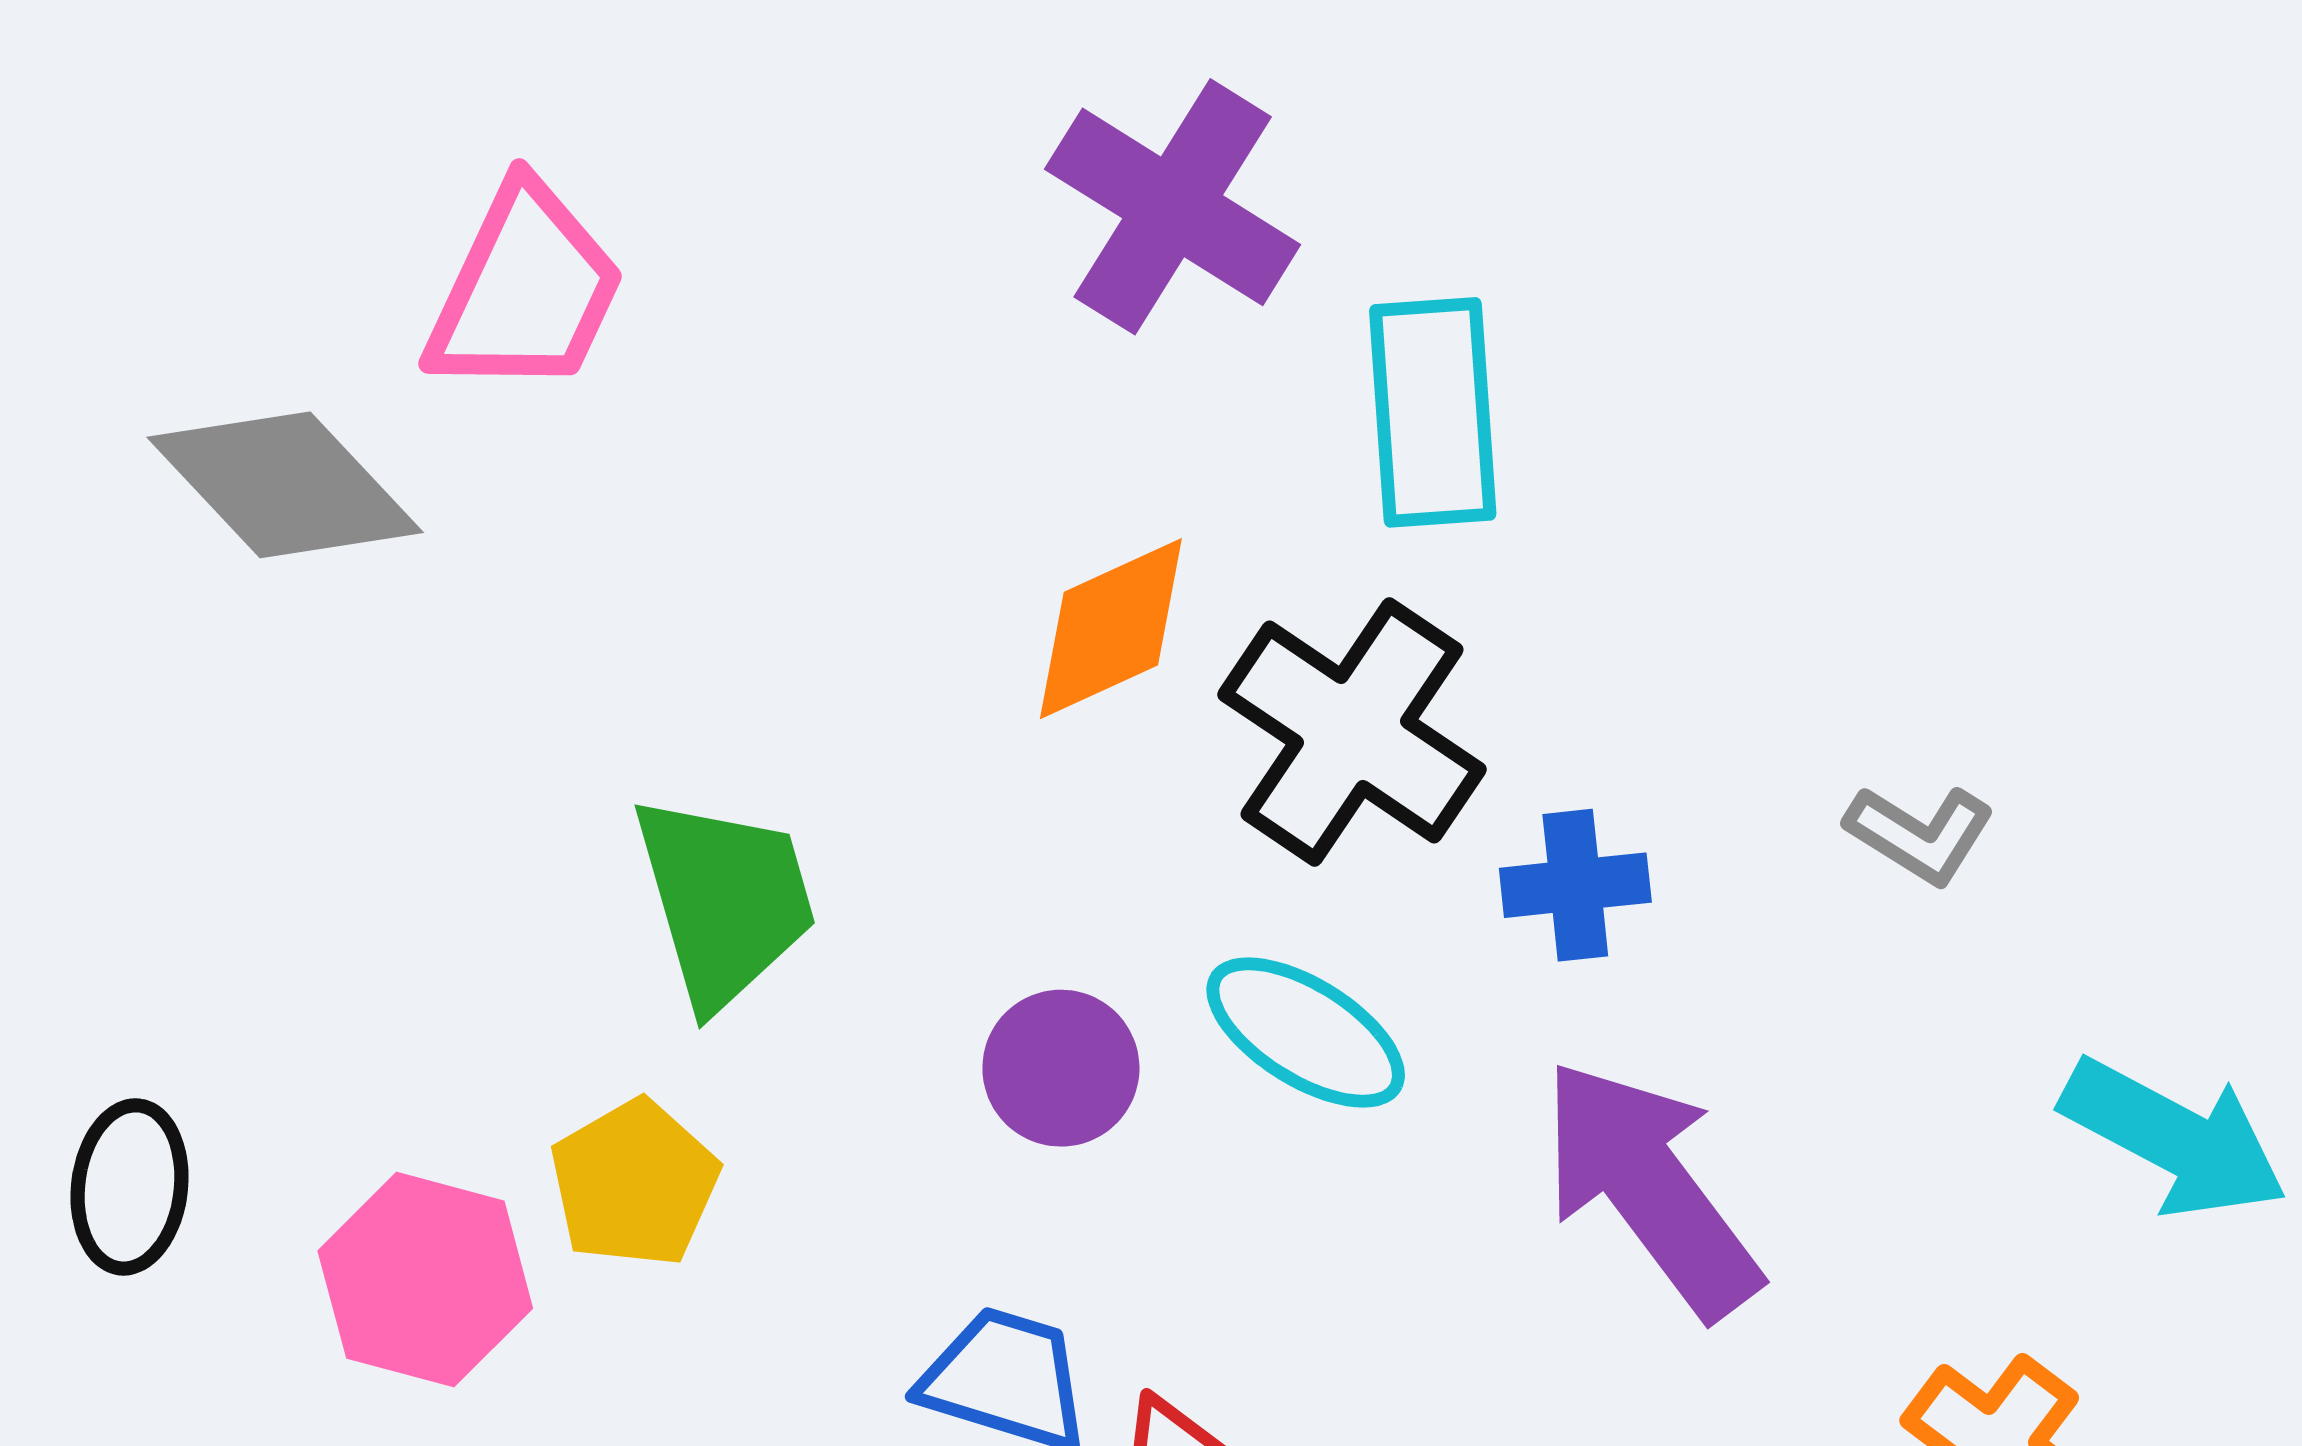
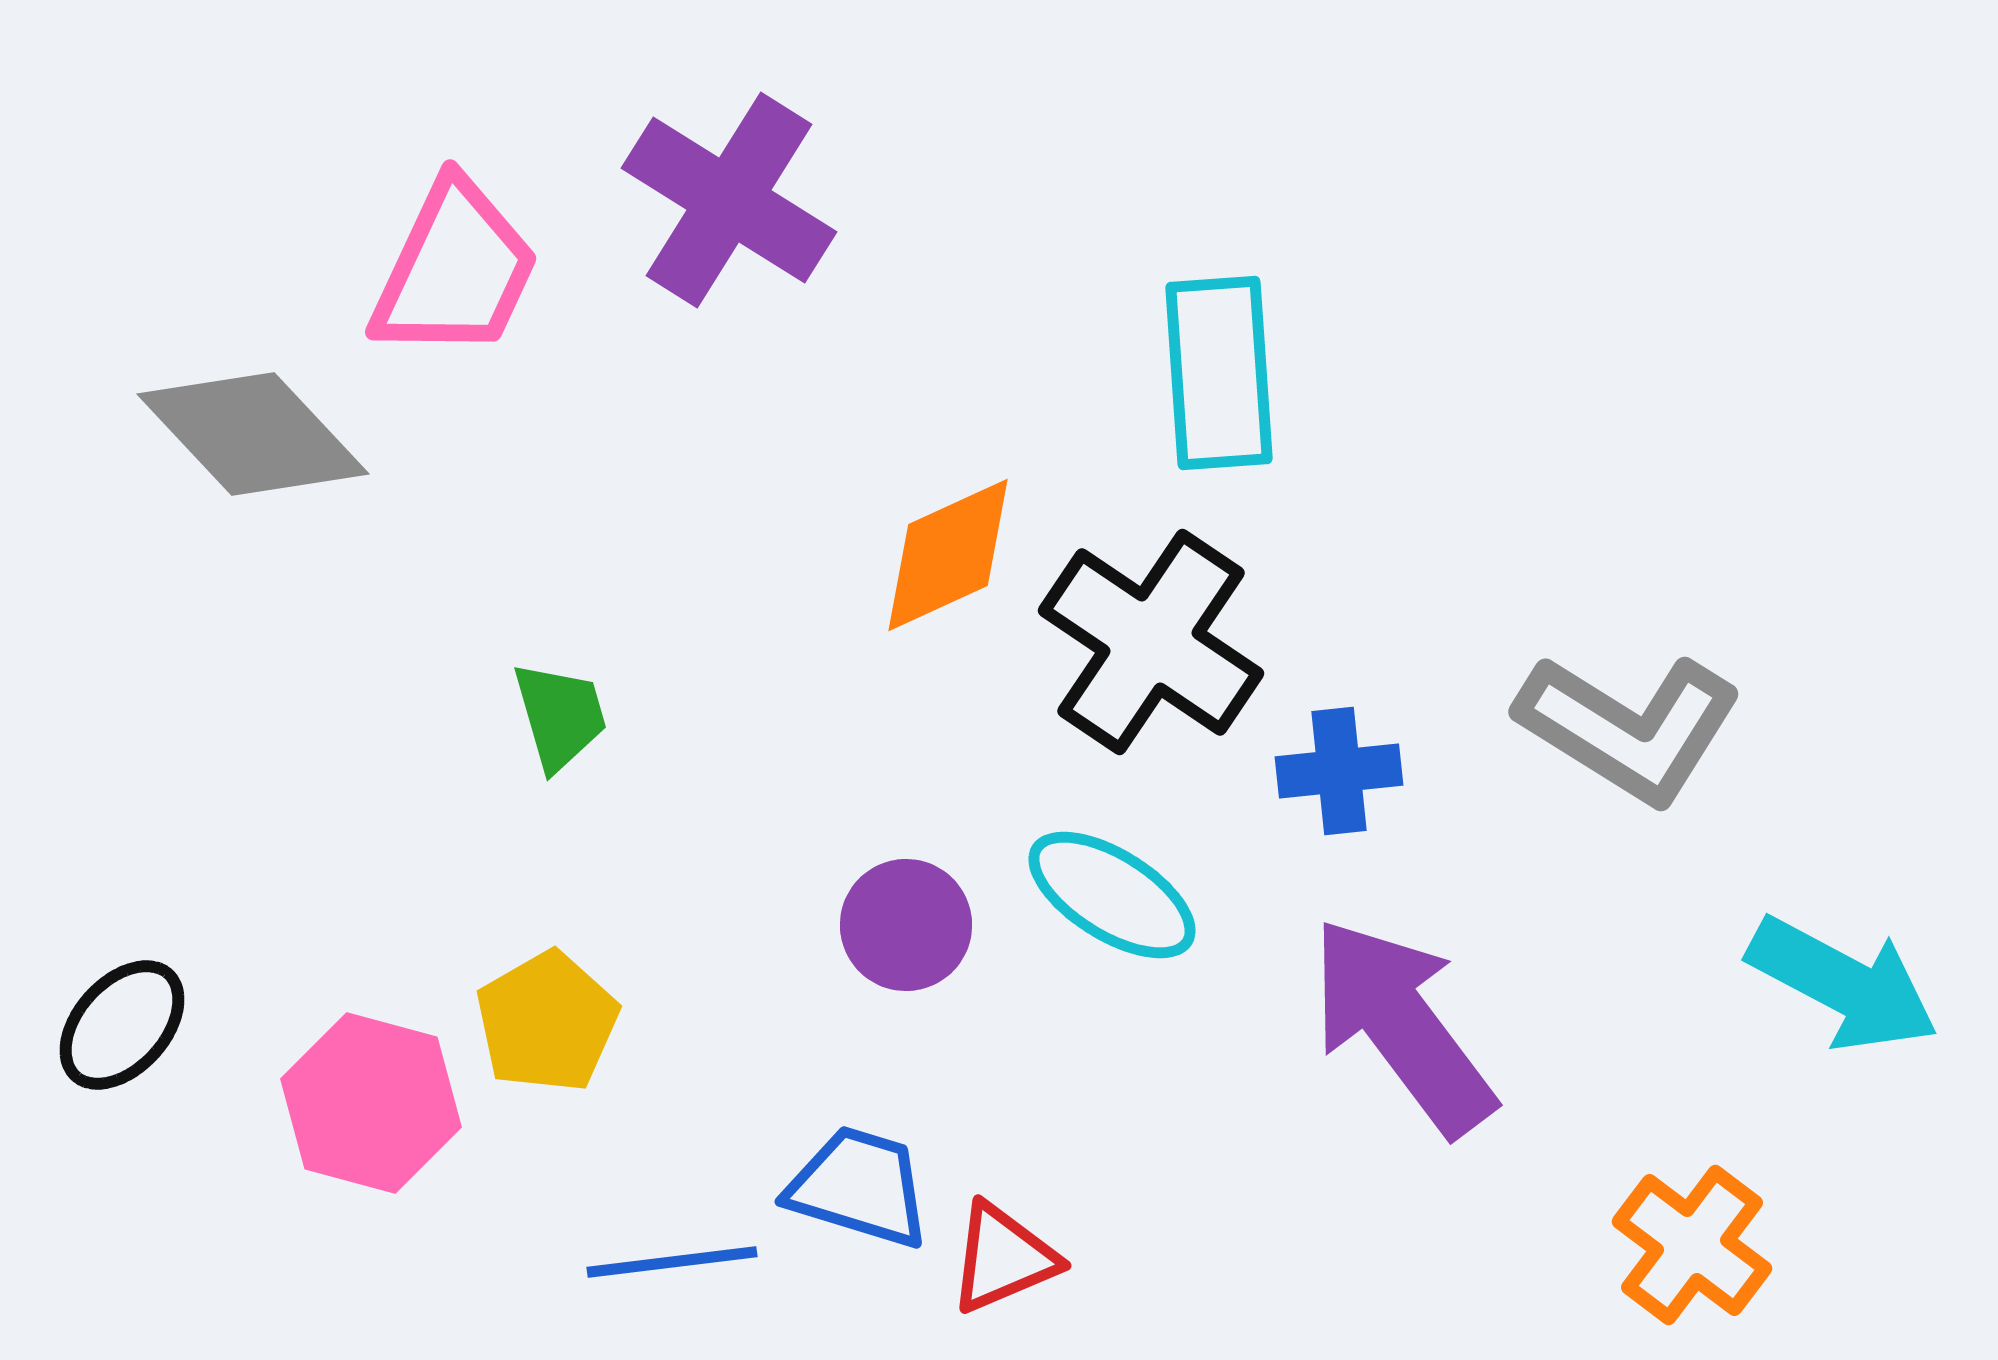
purple cross: (1173, 207) -> (729, 200), moved
gray L-shape: (1920, 834) -> (1629, 728), size x1.8
green trapezoid: (725, 901) -> (560, 716), moved, size x0.6
black ellipse: (130, 1187) -> (122, 1025), turned 35

